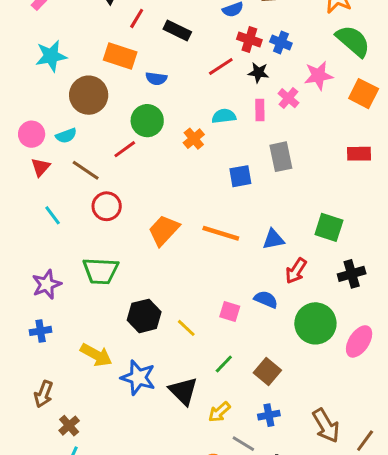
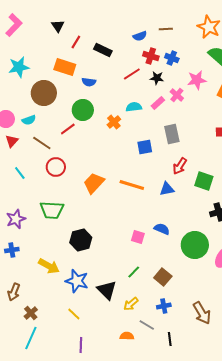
pink rectangle: (260, 110) -> (158, 103), turned 48
red arrow: (296, 271) -> (180, 166), moved
yellow line: (186, 328) -> (74, 314), moved

